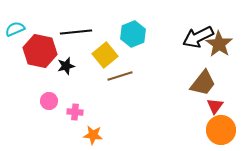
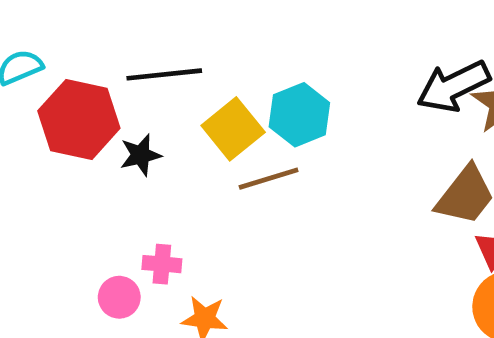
cyan hexagon: (133, 34) -> (299, 115), moved
pink circle: (49, 101) -> (119, 297), moved

